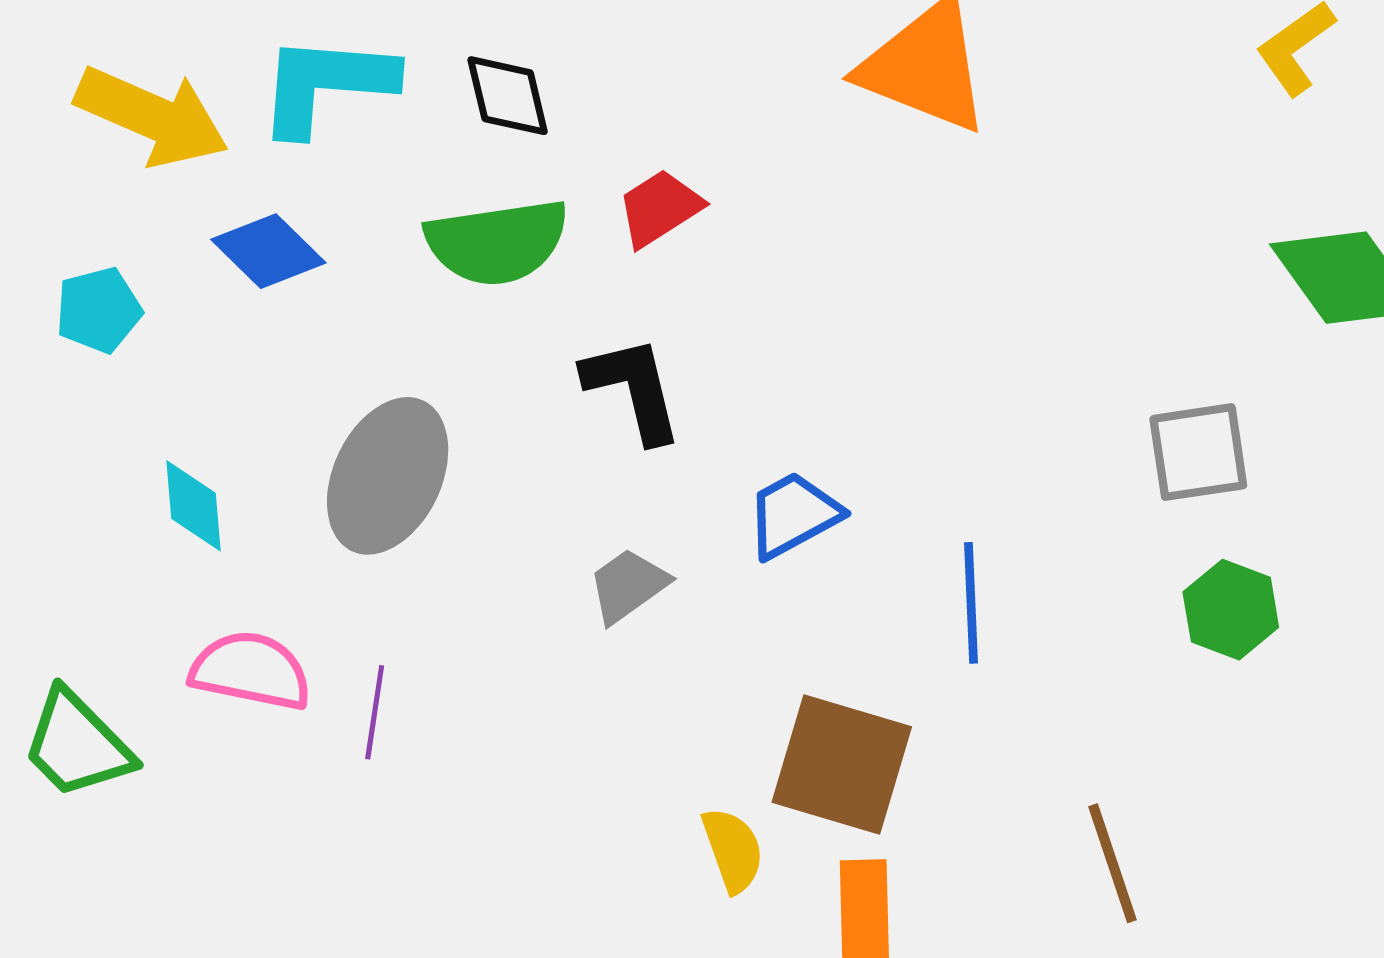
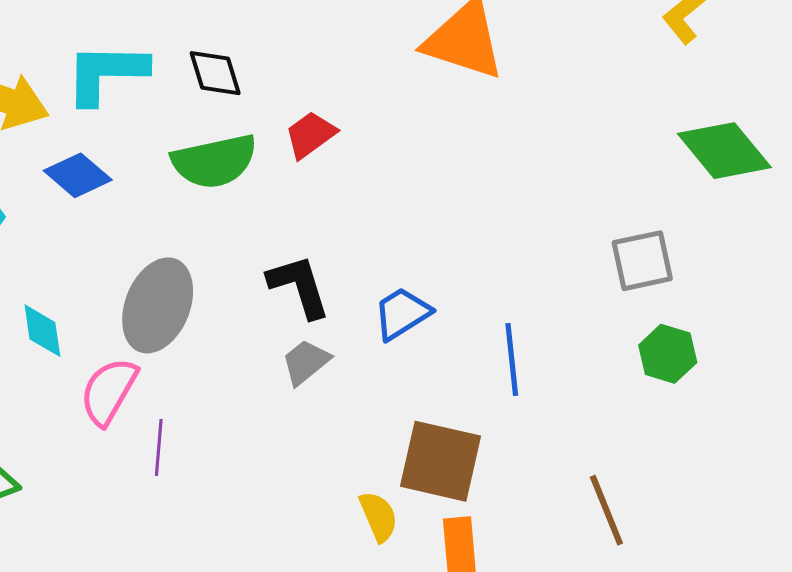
black L-shape: (633, 389) -> (299, 286), moved
pink semicircle: (251, 671) -> (109, 391), moved, turned -68

